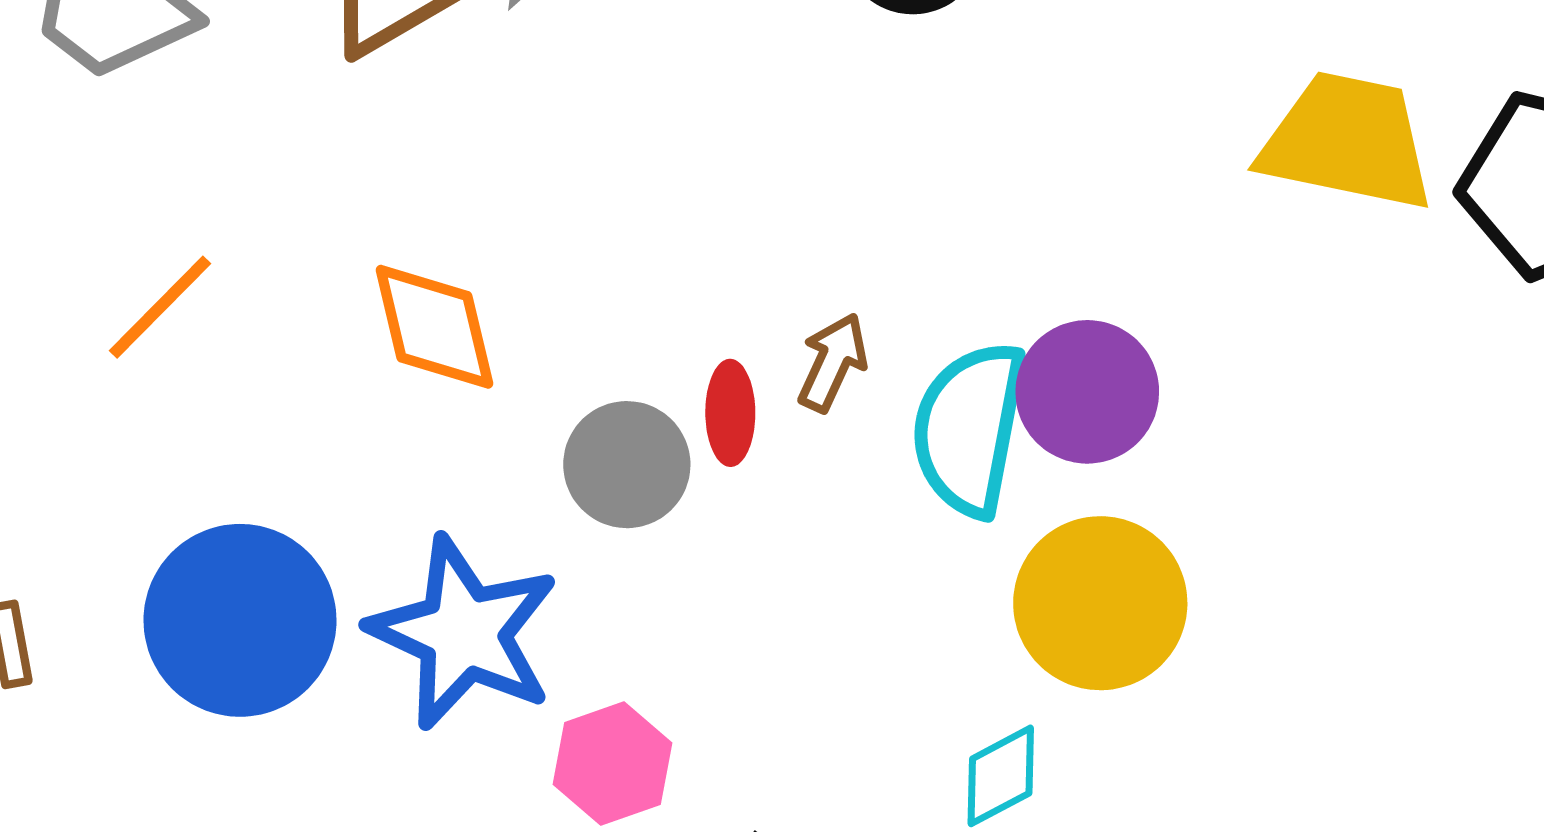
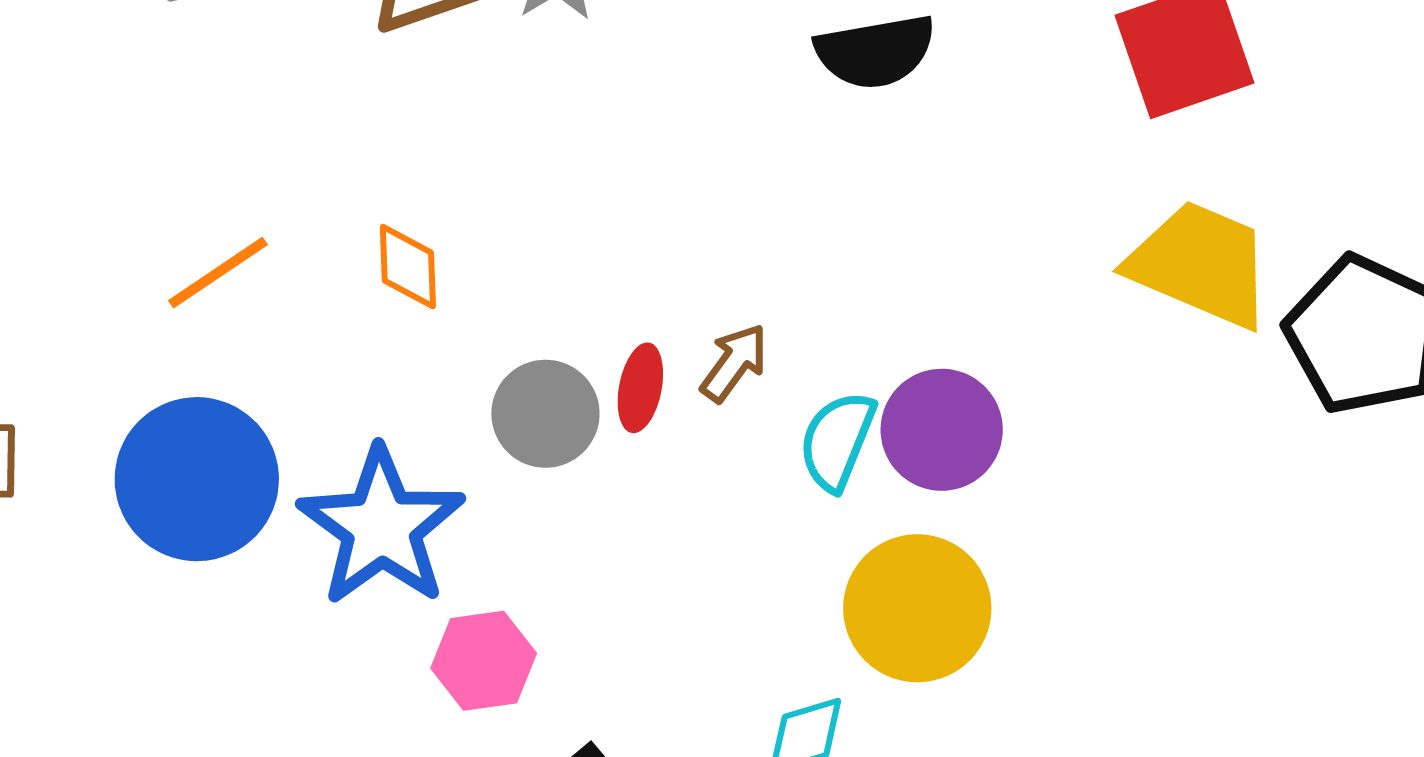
orange line: (160, 307) -> (218, 273), moved
orange diamond: (434, 327) -> (408, 267), size x0.7
cyan semicircle: (969, 429) -> (837, 441), size x0.7

